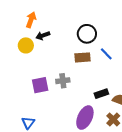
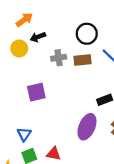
orange arrow: (31, 20) -> (24, 20), turned 35
gray cross: (63, 81) -> (59, 58), moved

